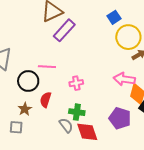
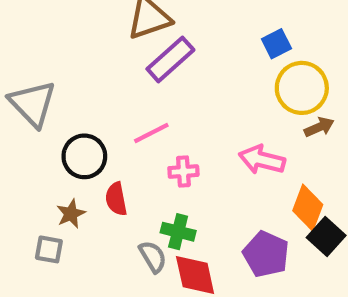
pink line: (47, 67) -> (151, 133), moved, turned -36
pink arrow: (124, 79) -> (262, 160), moved
red semicircle: (46, 100) -> (116, 199), turned -35

